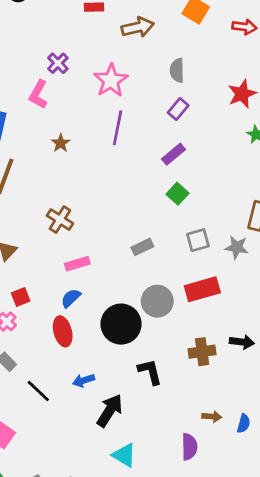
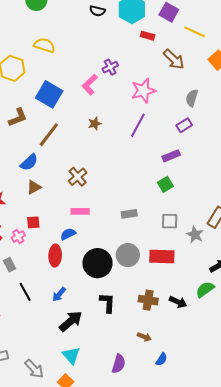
brown arrow: (138, 27) -> (174, 59), turned 40
blue arrow: (84, 380) -> (59, 294), turned -49
brown arrow: (212, 417) -> (144, 337), moved

